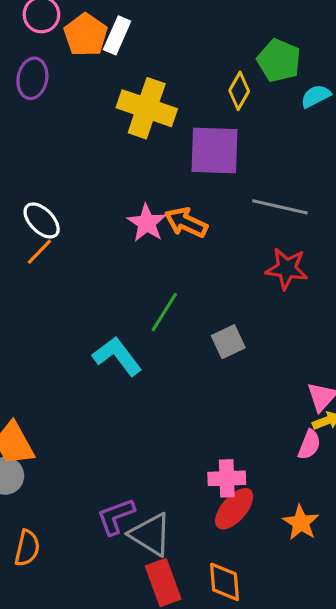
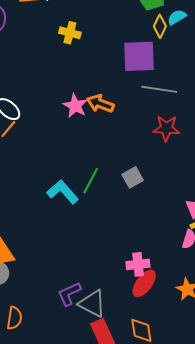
yellow diamond: (239, 91) -> (160, 26), moved
yellow cross: (147, 108) -> (70, 33), size x0.6
purple square: (215, 151) -> (139, 56), moved
green line: (164, 312) -> (91, 181), moved

